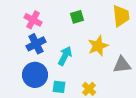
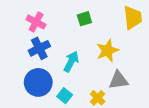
gray triangle: (122, 65) -> (118, 80), moved
cyan square: (59, 87) -> (65, 96), turned 32

